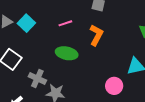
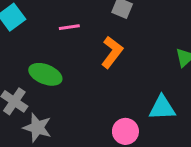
green ellipse: (67, 53) -> (45, 74), moved

